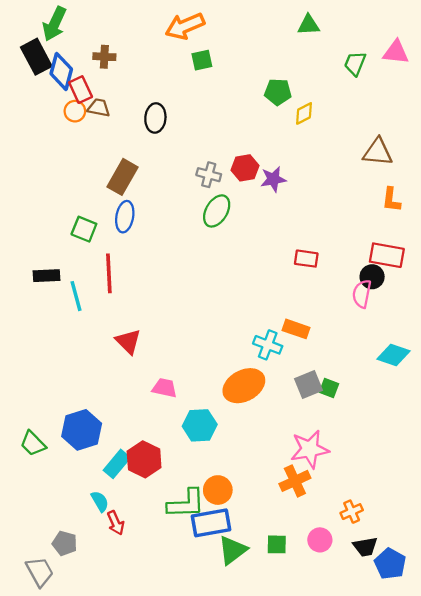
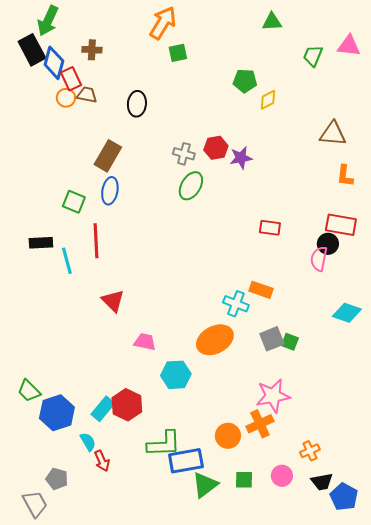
orange arrow: (185, 26) -> (163, 23), turned 144
blue hexagon: (82, 430) -> (57, 413), moved
orange circle: (218, 490) -> (228, 436), moved

